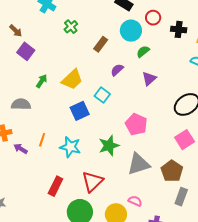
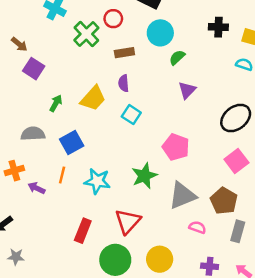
red circle: (153, 18) -> (113, 19), moved
green cross: (71, 27) -> (86, 34), size x1.5
brown rectangle: (101, 44) -> (124, 53), turned 49
purple semicircle: (117, 70) -> (124, 83), moved, turned -48
blue square: (80, 111) -> (72, 142), moved
pink semicircle: (135, 201) -> (197, 227), moved

